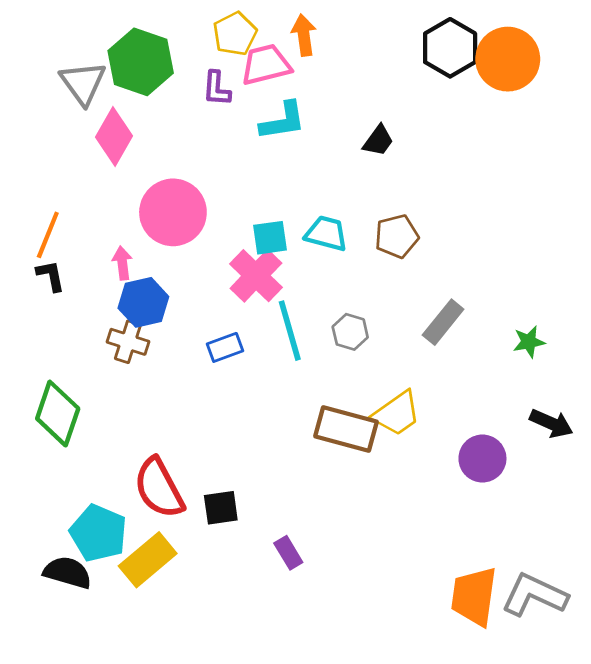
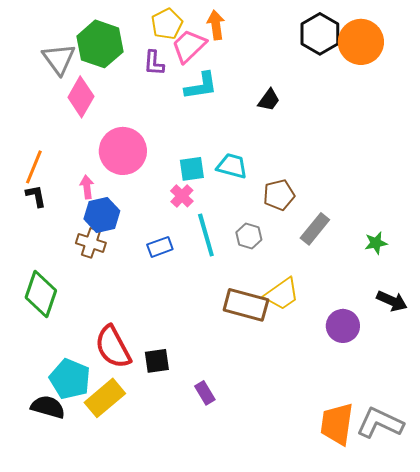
pink trapezoid: (266, 65) -> (189, 46), turned -30
brown pentagon: (397, 236) -> (279, 195), moved
pink cross: (256, 276) -> (182, 196), size x0.6

